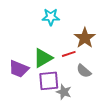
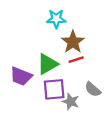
brown star: (85, 38) -> (73, 42), moved
gray semicircle: (84, 71) -> (93, 89), moved

